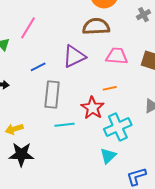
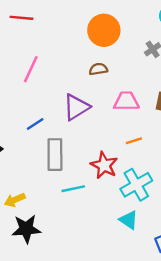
brown semicircle: (96, 26) -> (98, 69), size x0.6
pink line: (28, 28) -> (31, 69), moved
orange line: (110, 88) -> (134, 141), moved
cyan triangle: (108, 156) -> (129, 220), turned -36

